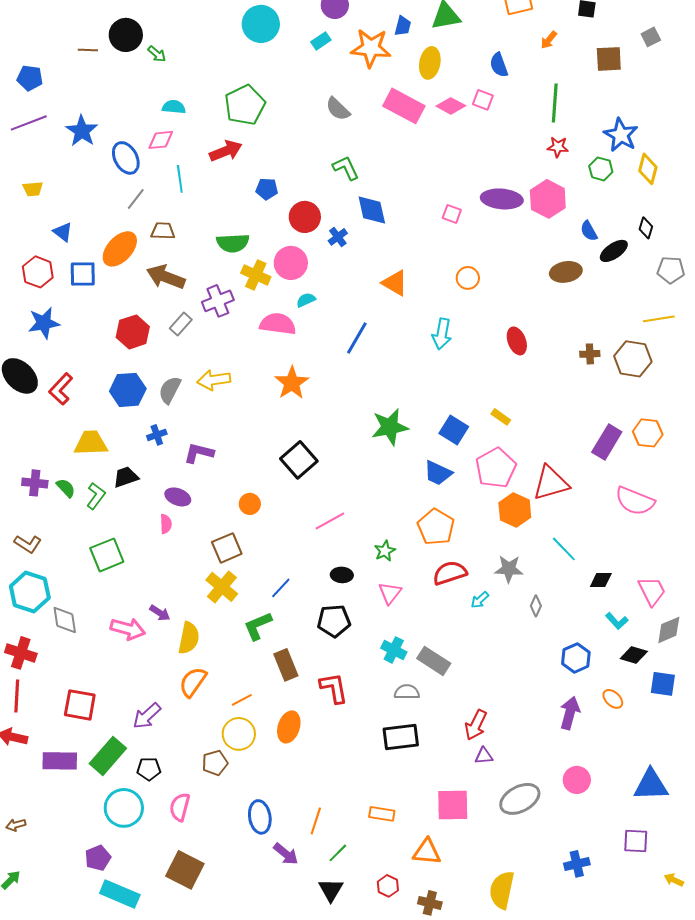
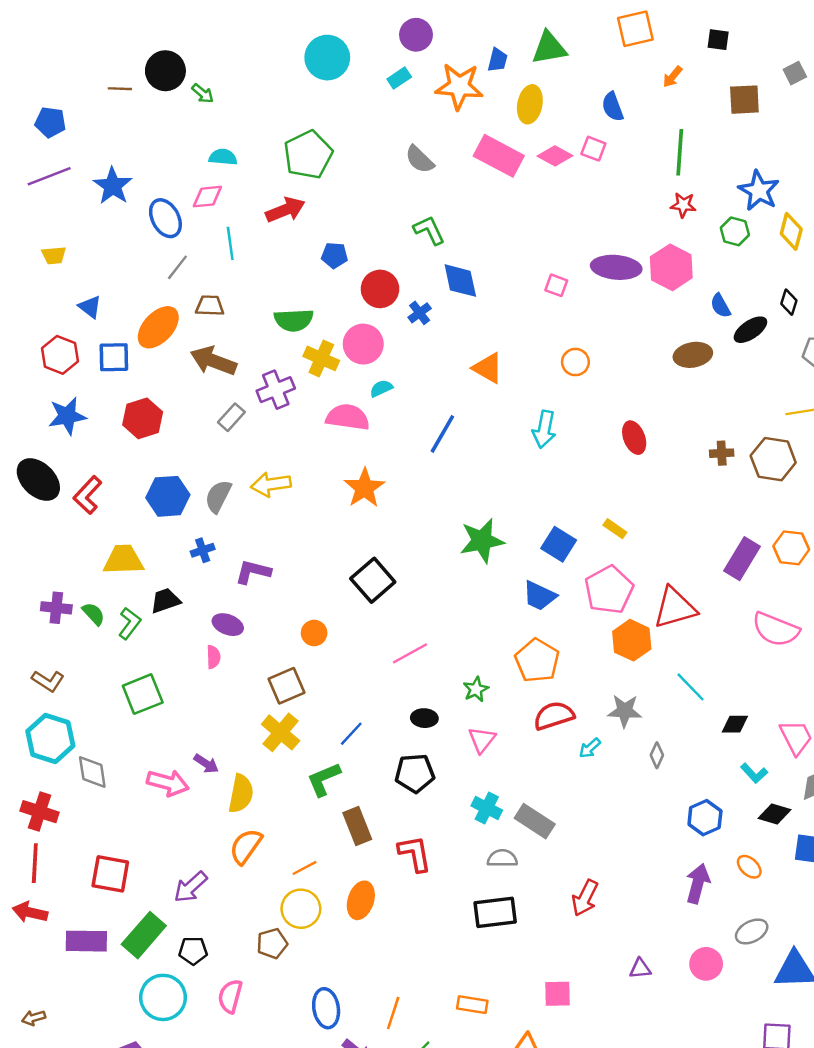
red hexagon: (133, 332) -> (143, 418), moved
purple triangle: (484, 756) -> (640, 969), moved
gray ellipse: (520, 799) -> (752, 931), moved, size x0.7
pink square: (453, 805) -> (557, 994), size x0.7

